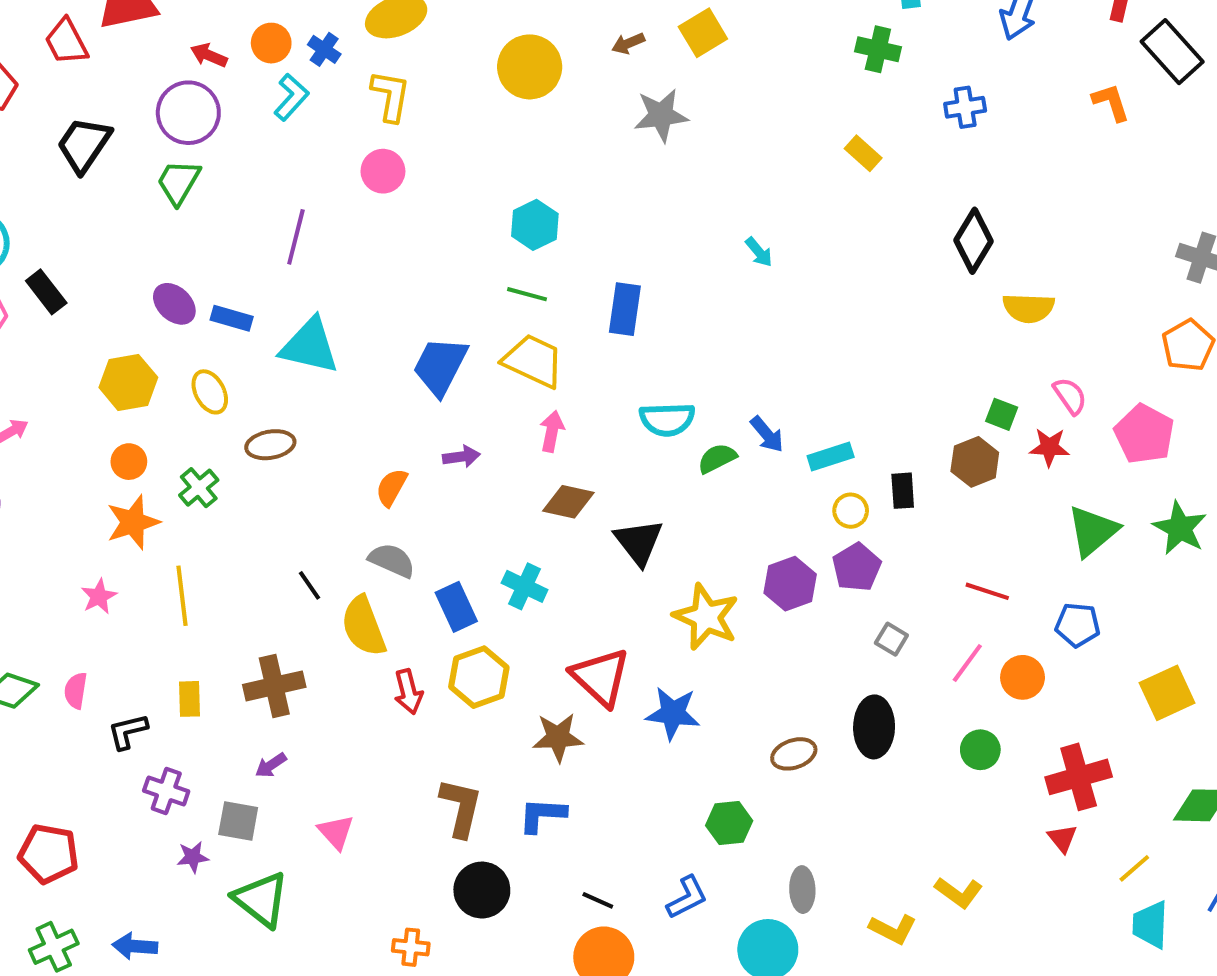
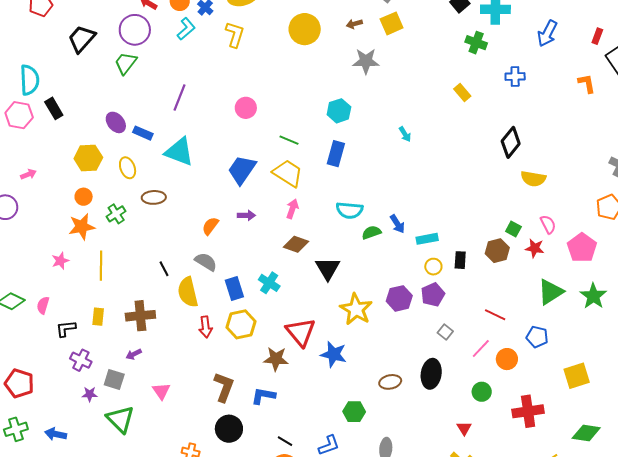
pink circle: (383, 171) -> (246, 108), moved
cyan hexagon: (535, 225) -> (339, 111), moved
red triangle: (1062, 838) -> (464, 428), moved

